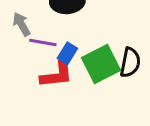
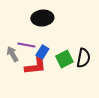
gray arrow: (21, 24) -> (12, 54), moved
green square: (101, 64) -> (64, 59), size x0.7

